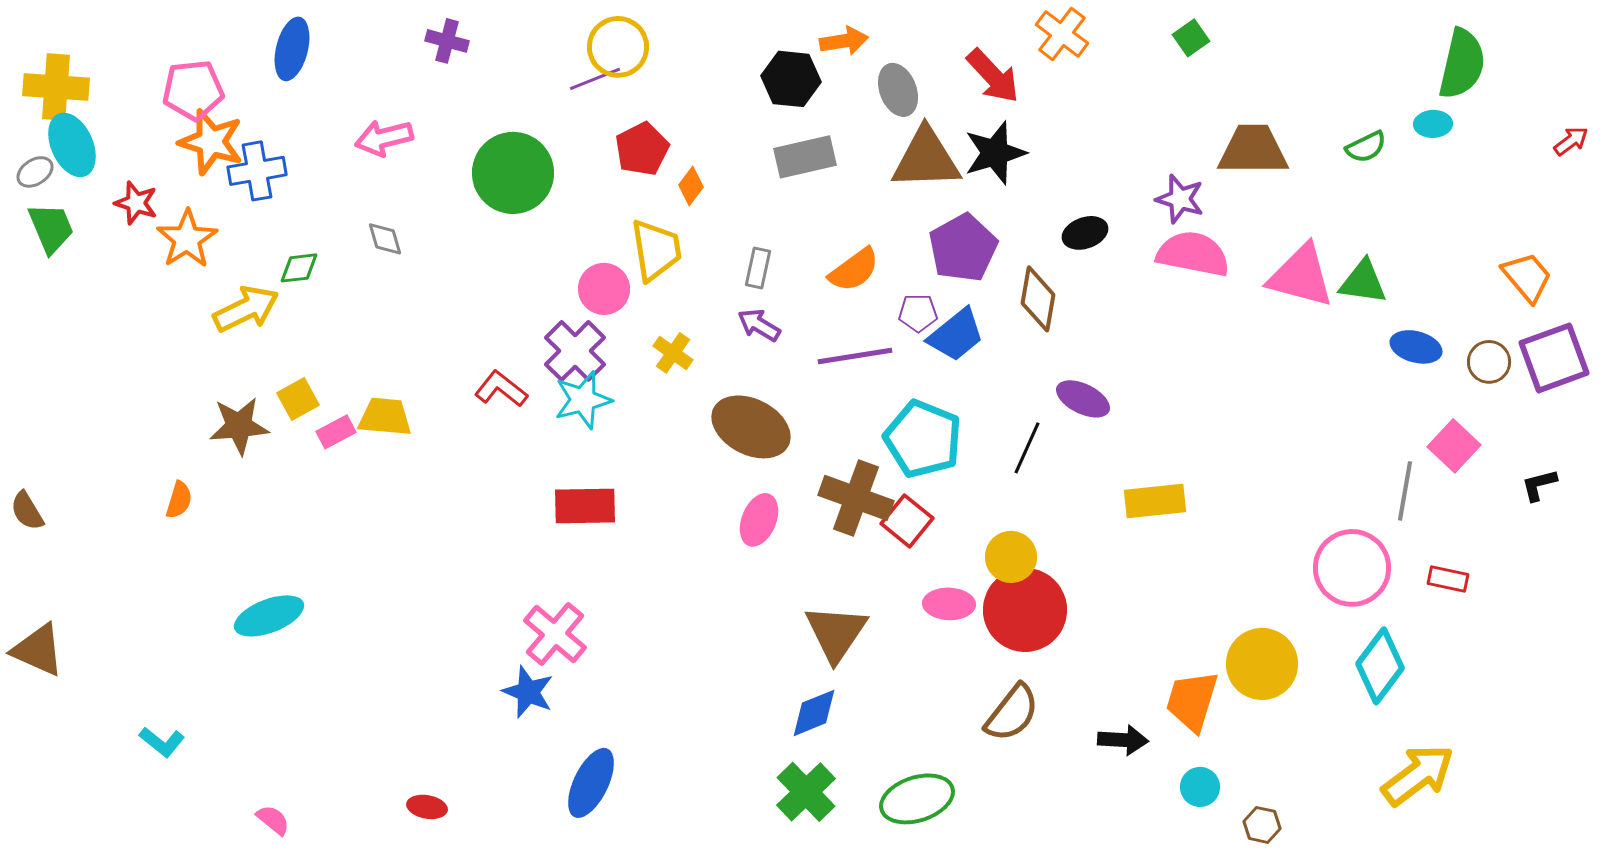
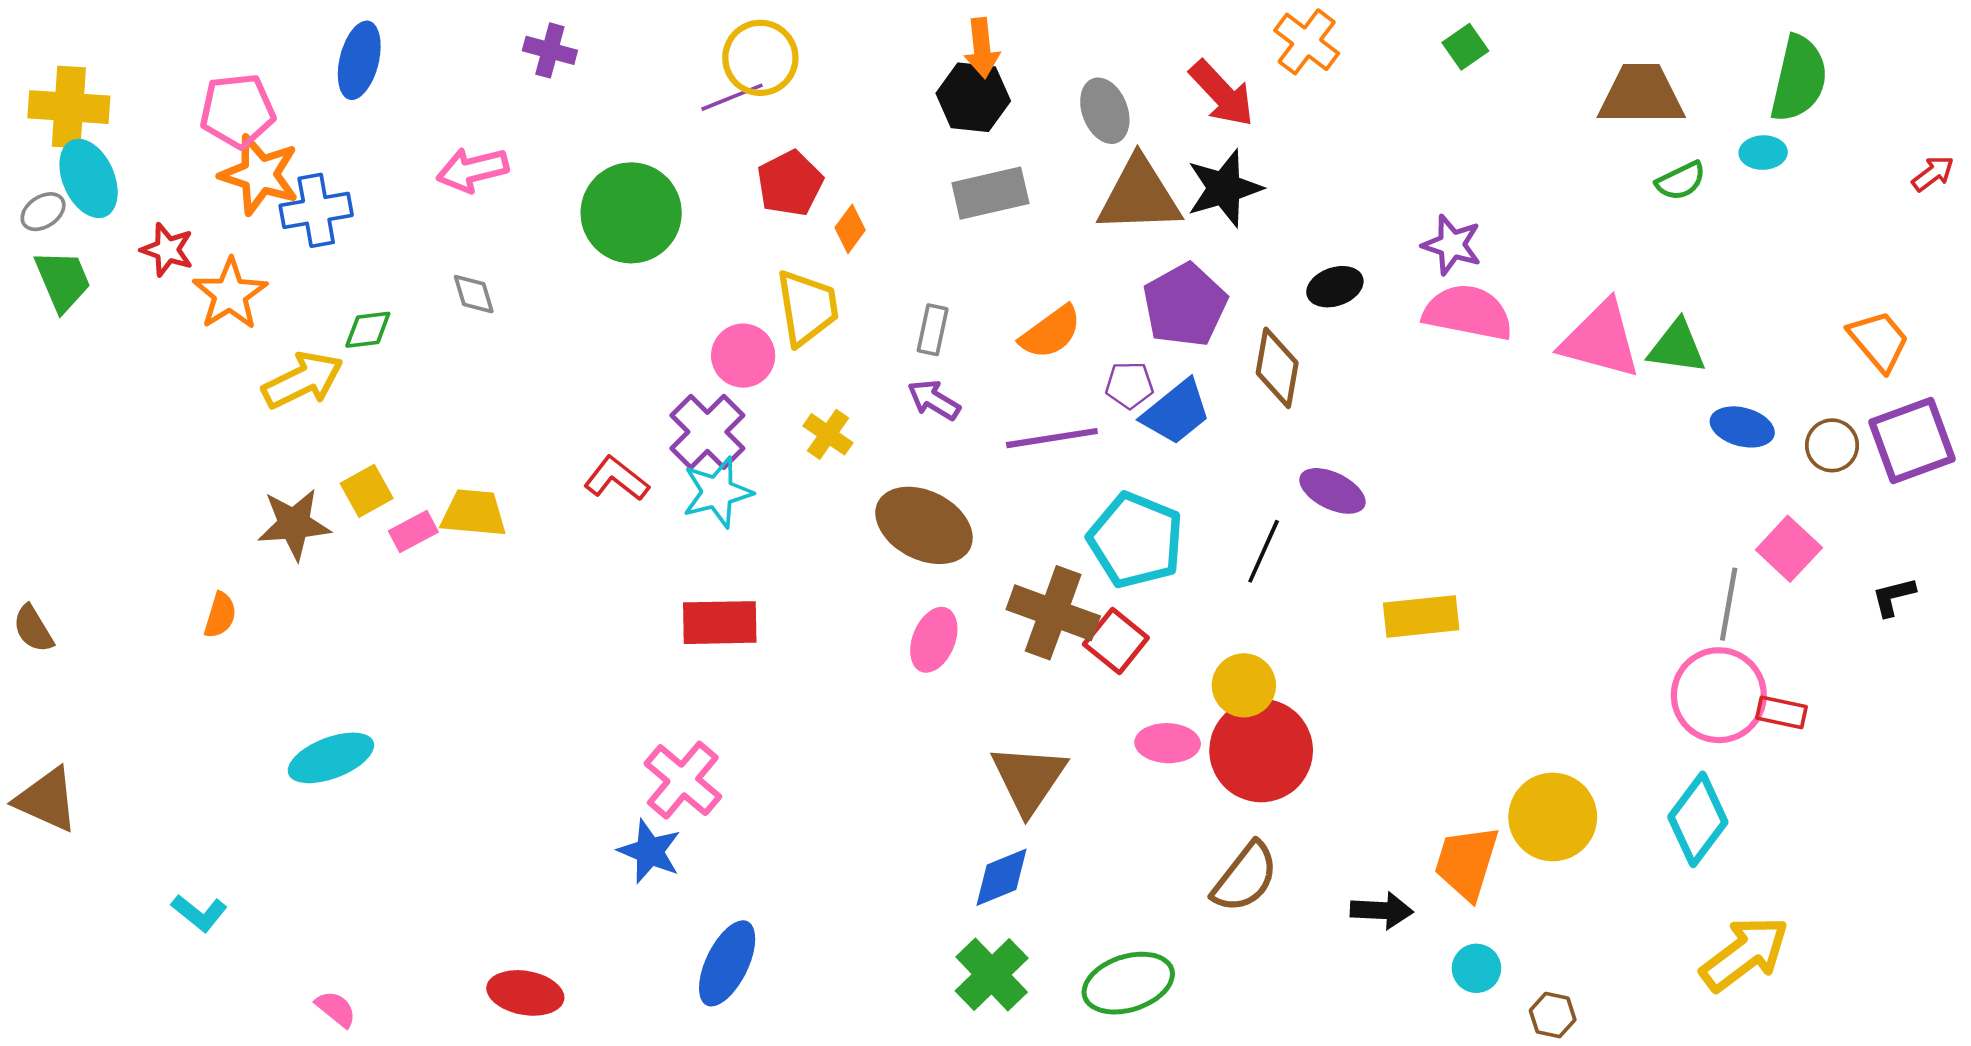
orange arrow: (844, 41) -> (982, 48), moved, turned 93
brown trapezoid: (1253, 150) -> (1641, 95), moved
pink circle: (1352, 568) -> (1719, 695), moved
red ellipse: (427, 807) -> (525, 993), size x1.5

